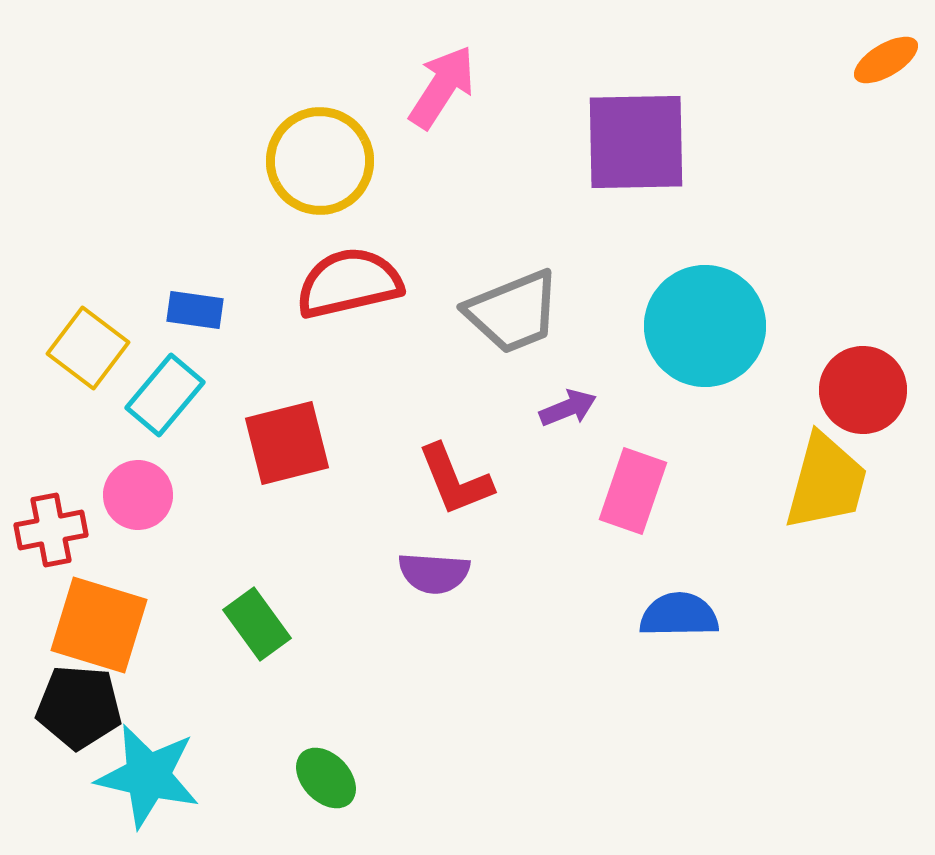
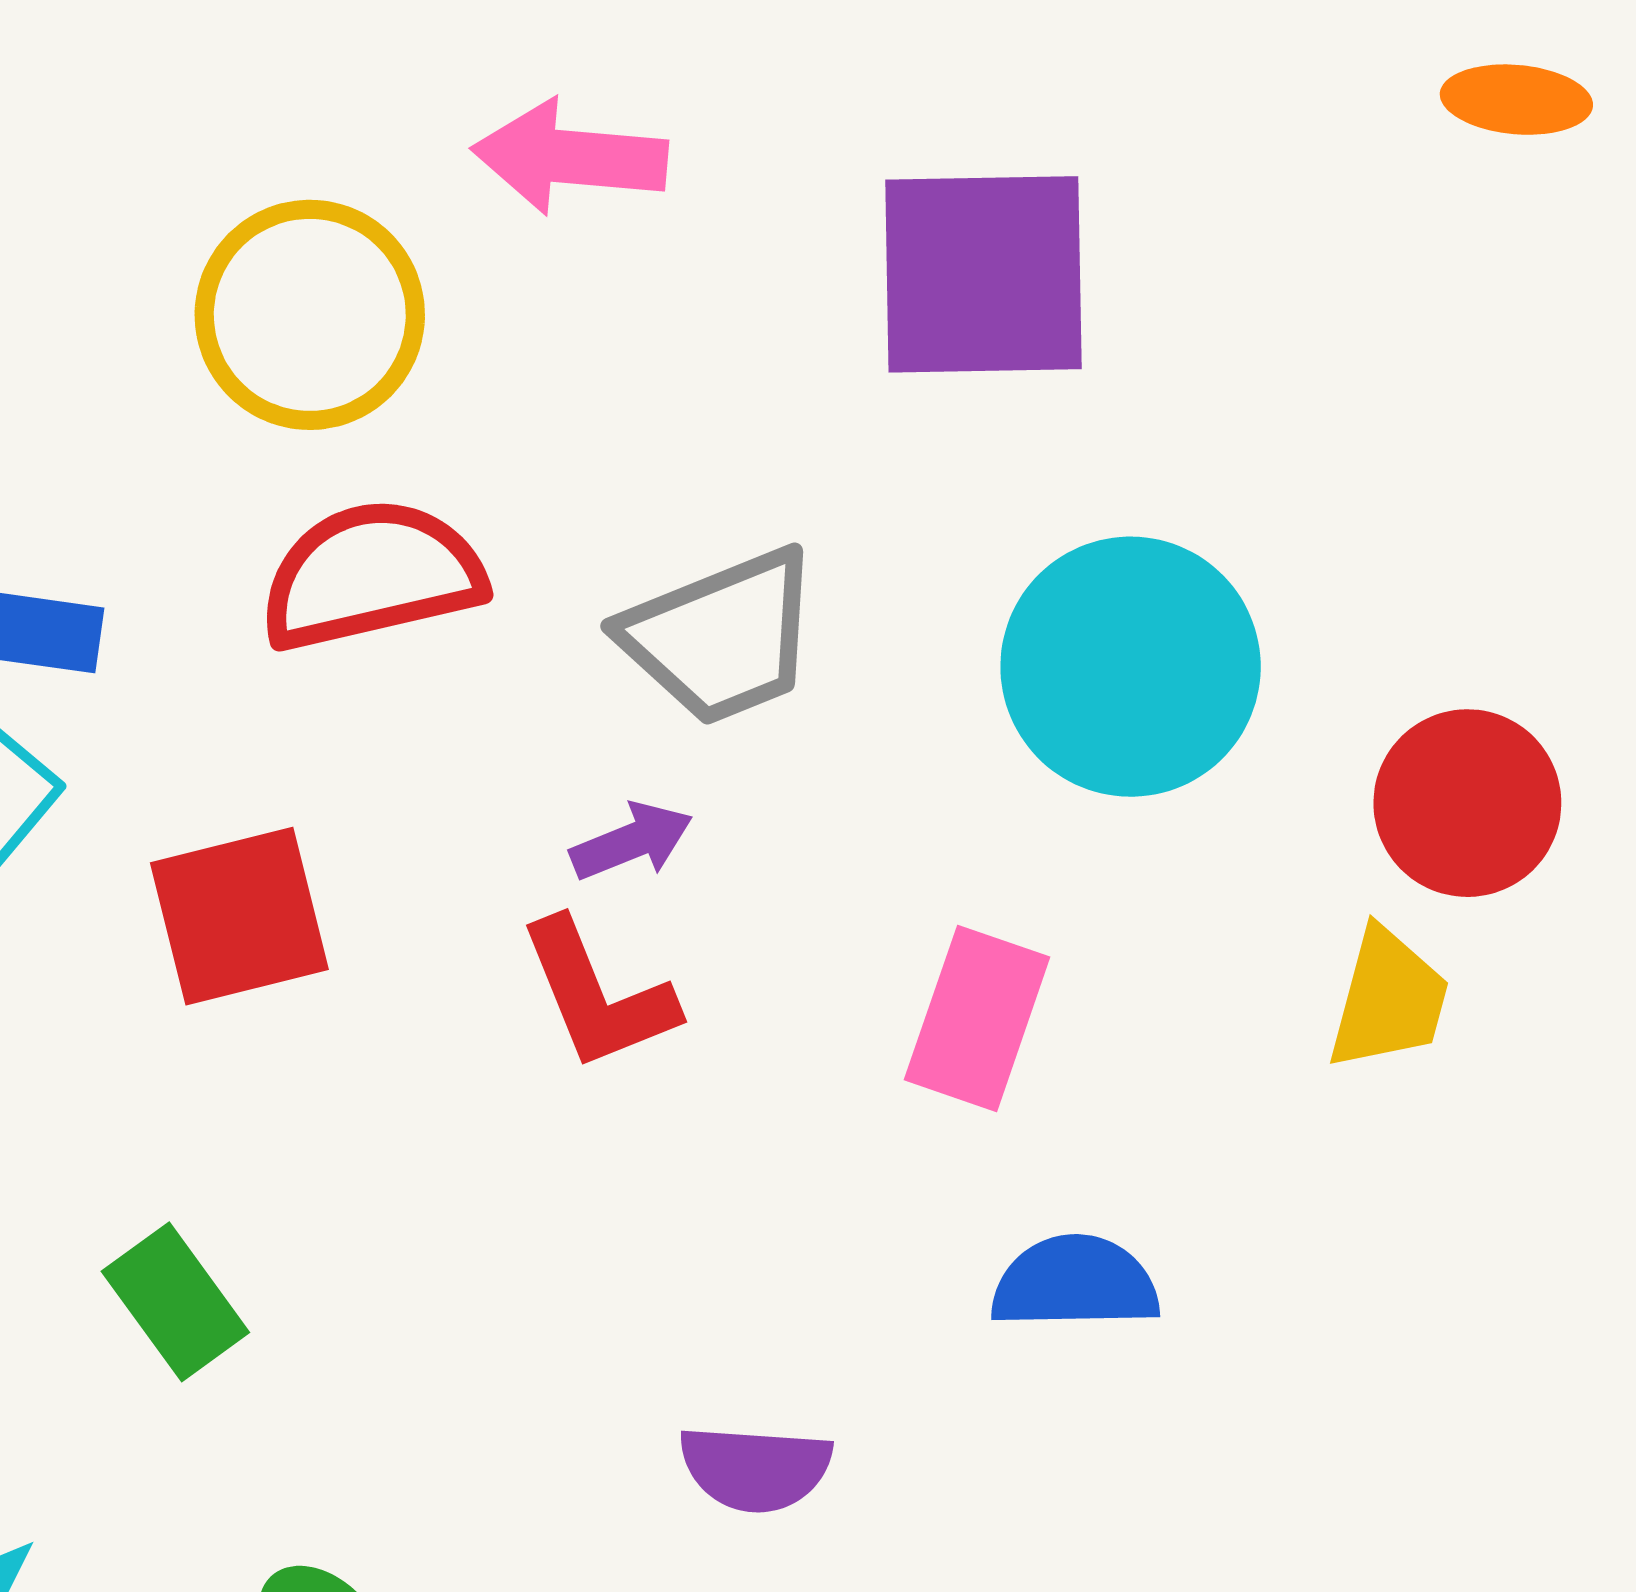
orange ellipse: (886, 60) -> (1516, 100), turned 36
pink arrow: (442, 87) -> (570, 157), turned -118
purple arrow: (568, 408) -> (632, 841), moved
yellow trapezoid: (826, 482) -> (1388, 999), size x0.7
purple semicircle: (434, 573) -> (755, 1468), moved

